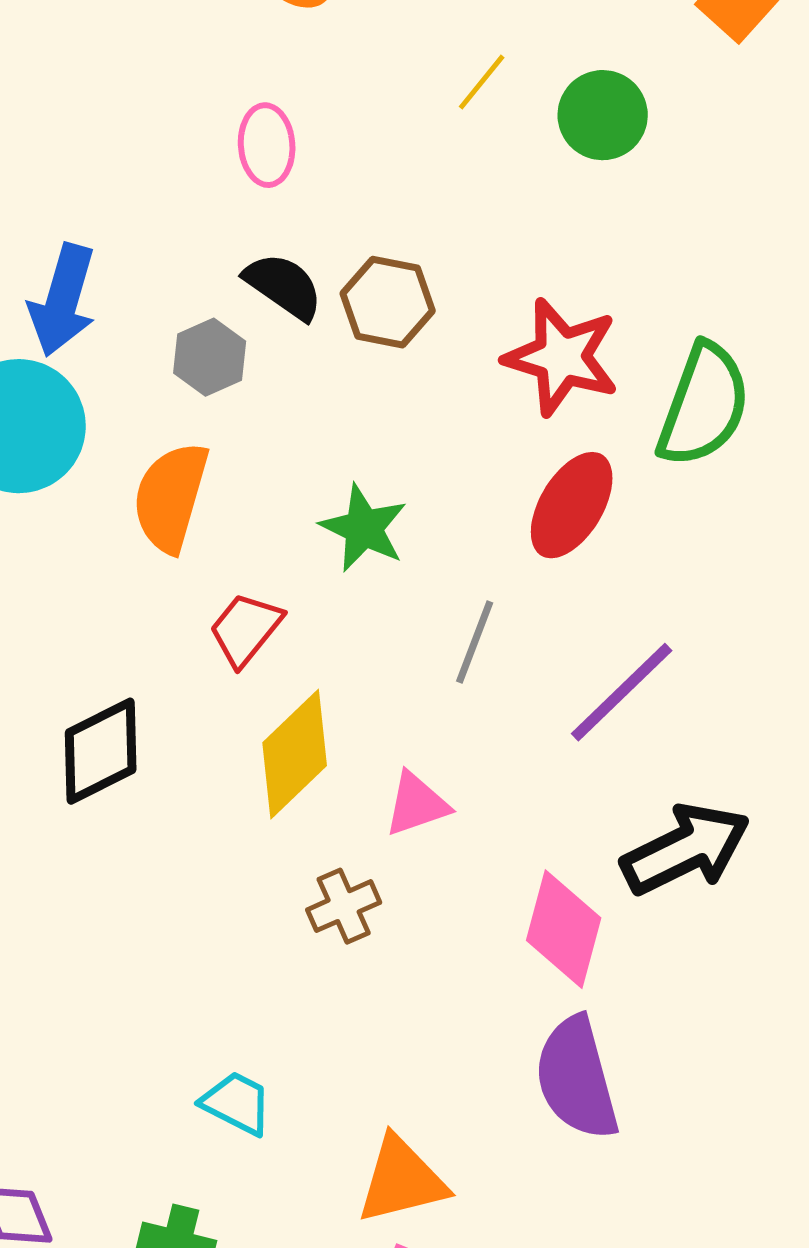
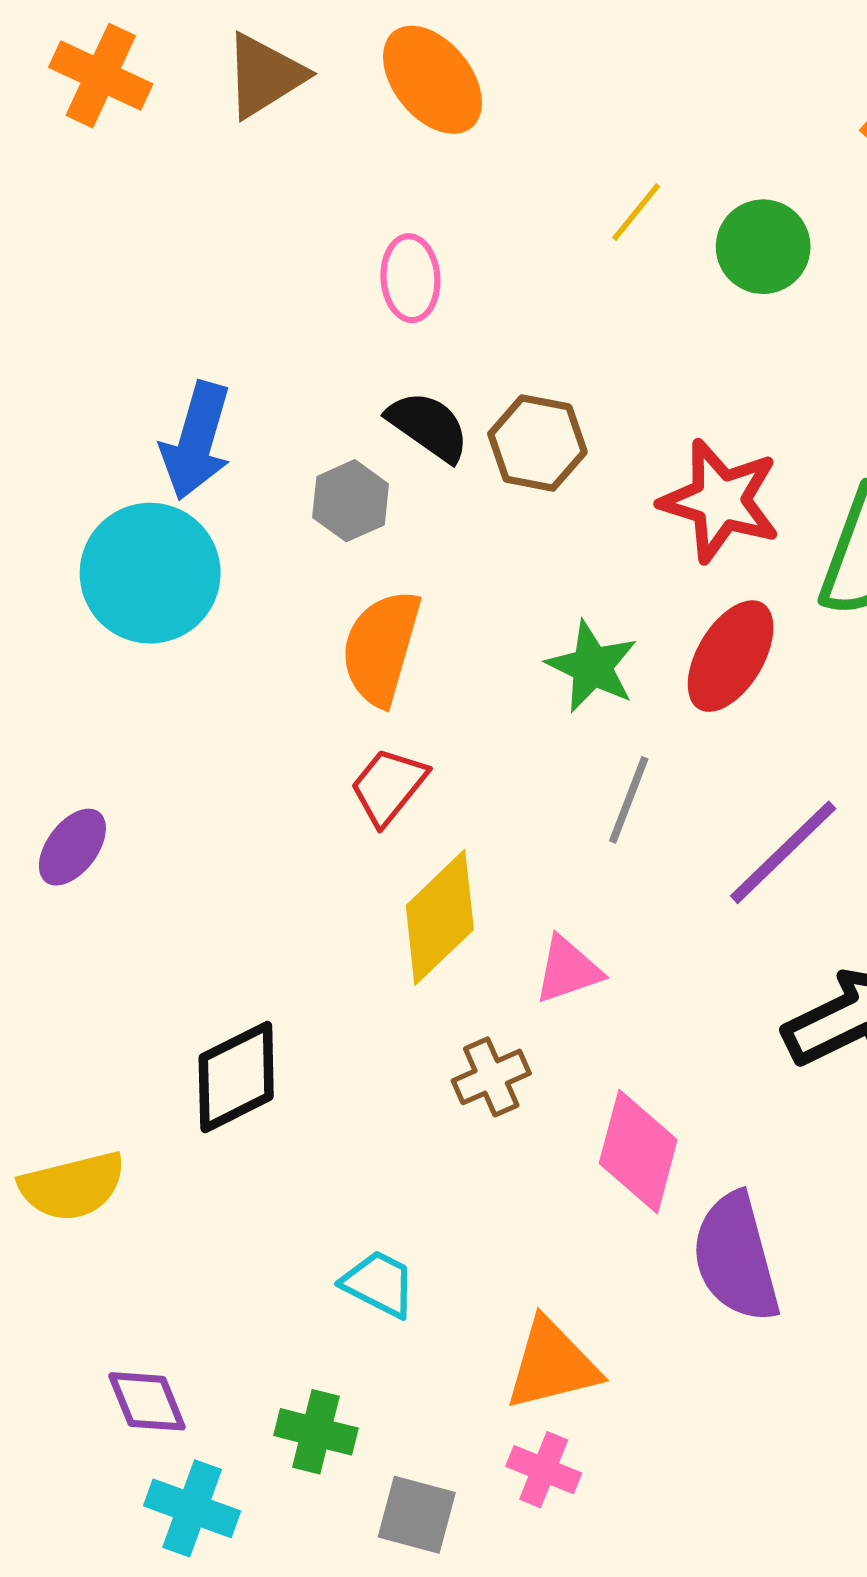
orange semicircle: (171, 497) -> (381, 648), moved
green star: (364, 528) -> (592, 667), moved
black diamond: (101, 751) -> (236, 1077), moved
pink diamond: (564, 929) -> (638, 1152), moved

